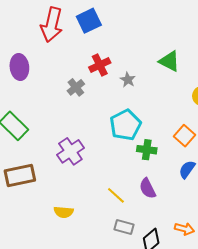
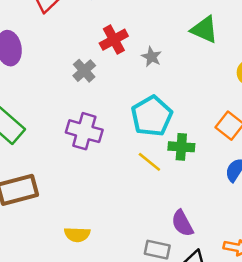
purple cross: (70, 151) -> (84, 131), moved, turned -36
purple semicircle: (148, 188) -> (182, 223), moved
yellow line: (116, 195) -> (149, 162), moved

